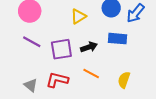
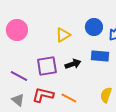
purple line: (32, 42) -> (19, 76), moved
orange line: (91, 74) -> (69, 98), moved

